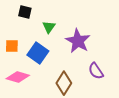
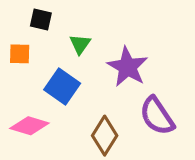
orange square: (12, 46) -> (20, 54), moved
purple semicircle: (96, 71) -> (157, 116), size x1.4

